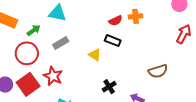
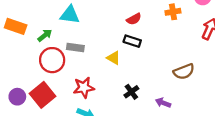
orange cross: (135, 16) -> (173, 12), moved
gray rectangle: (61, 43) -> (75, 47), turned 42
red circle: (27, 53) -> (52, 60), moved
red star: (53, 76) -> (84, 88), moved, turned -30

